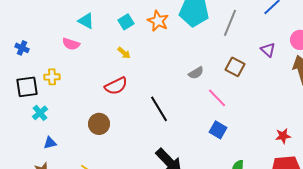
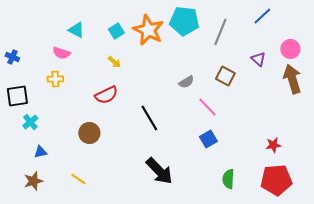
orange star: (158, 21) -> (148, 30), size x1.4
yellow cross: (52, 77) -> (55, 79), moved
blue square: (218, 130) -> (208, 139), turned 30

